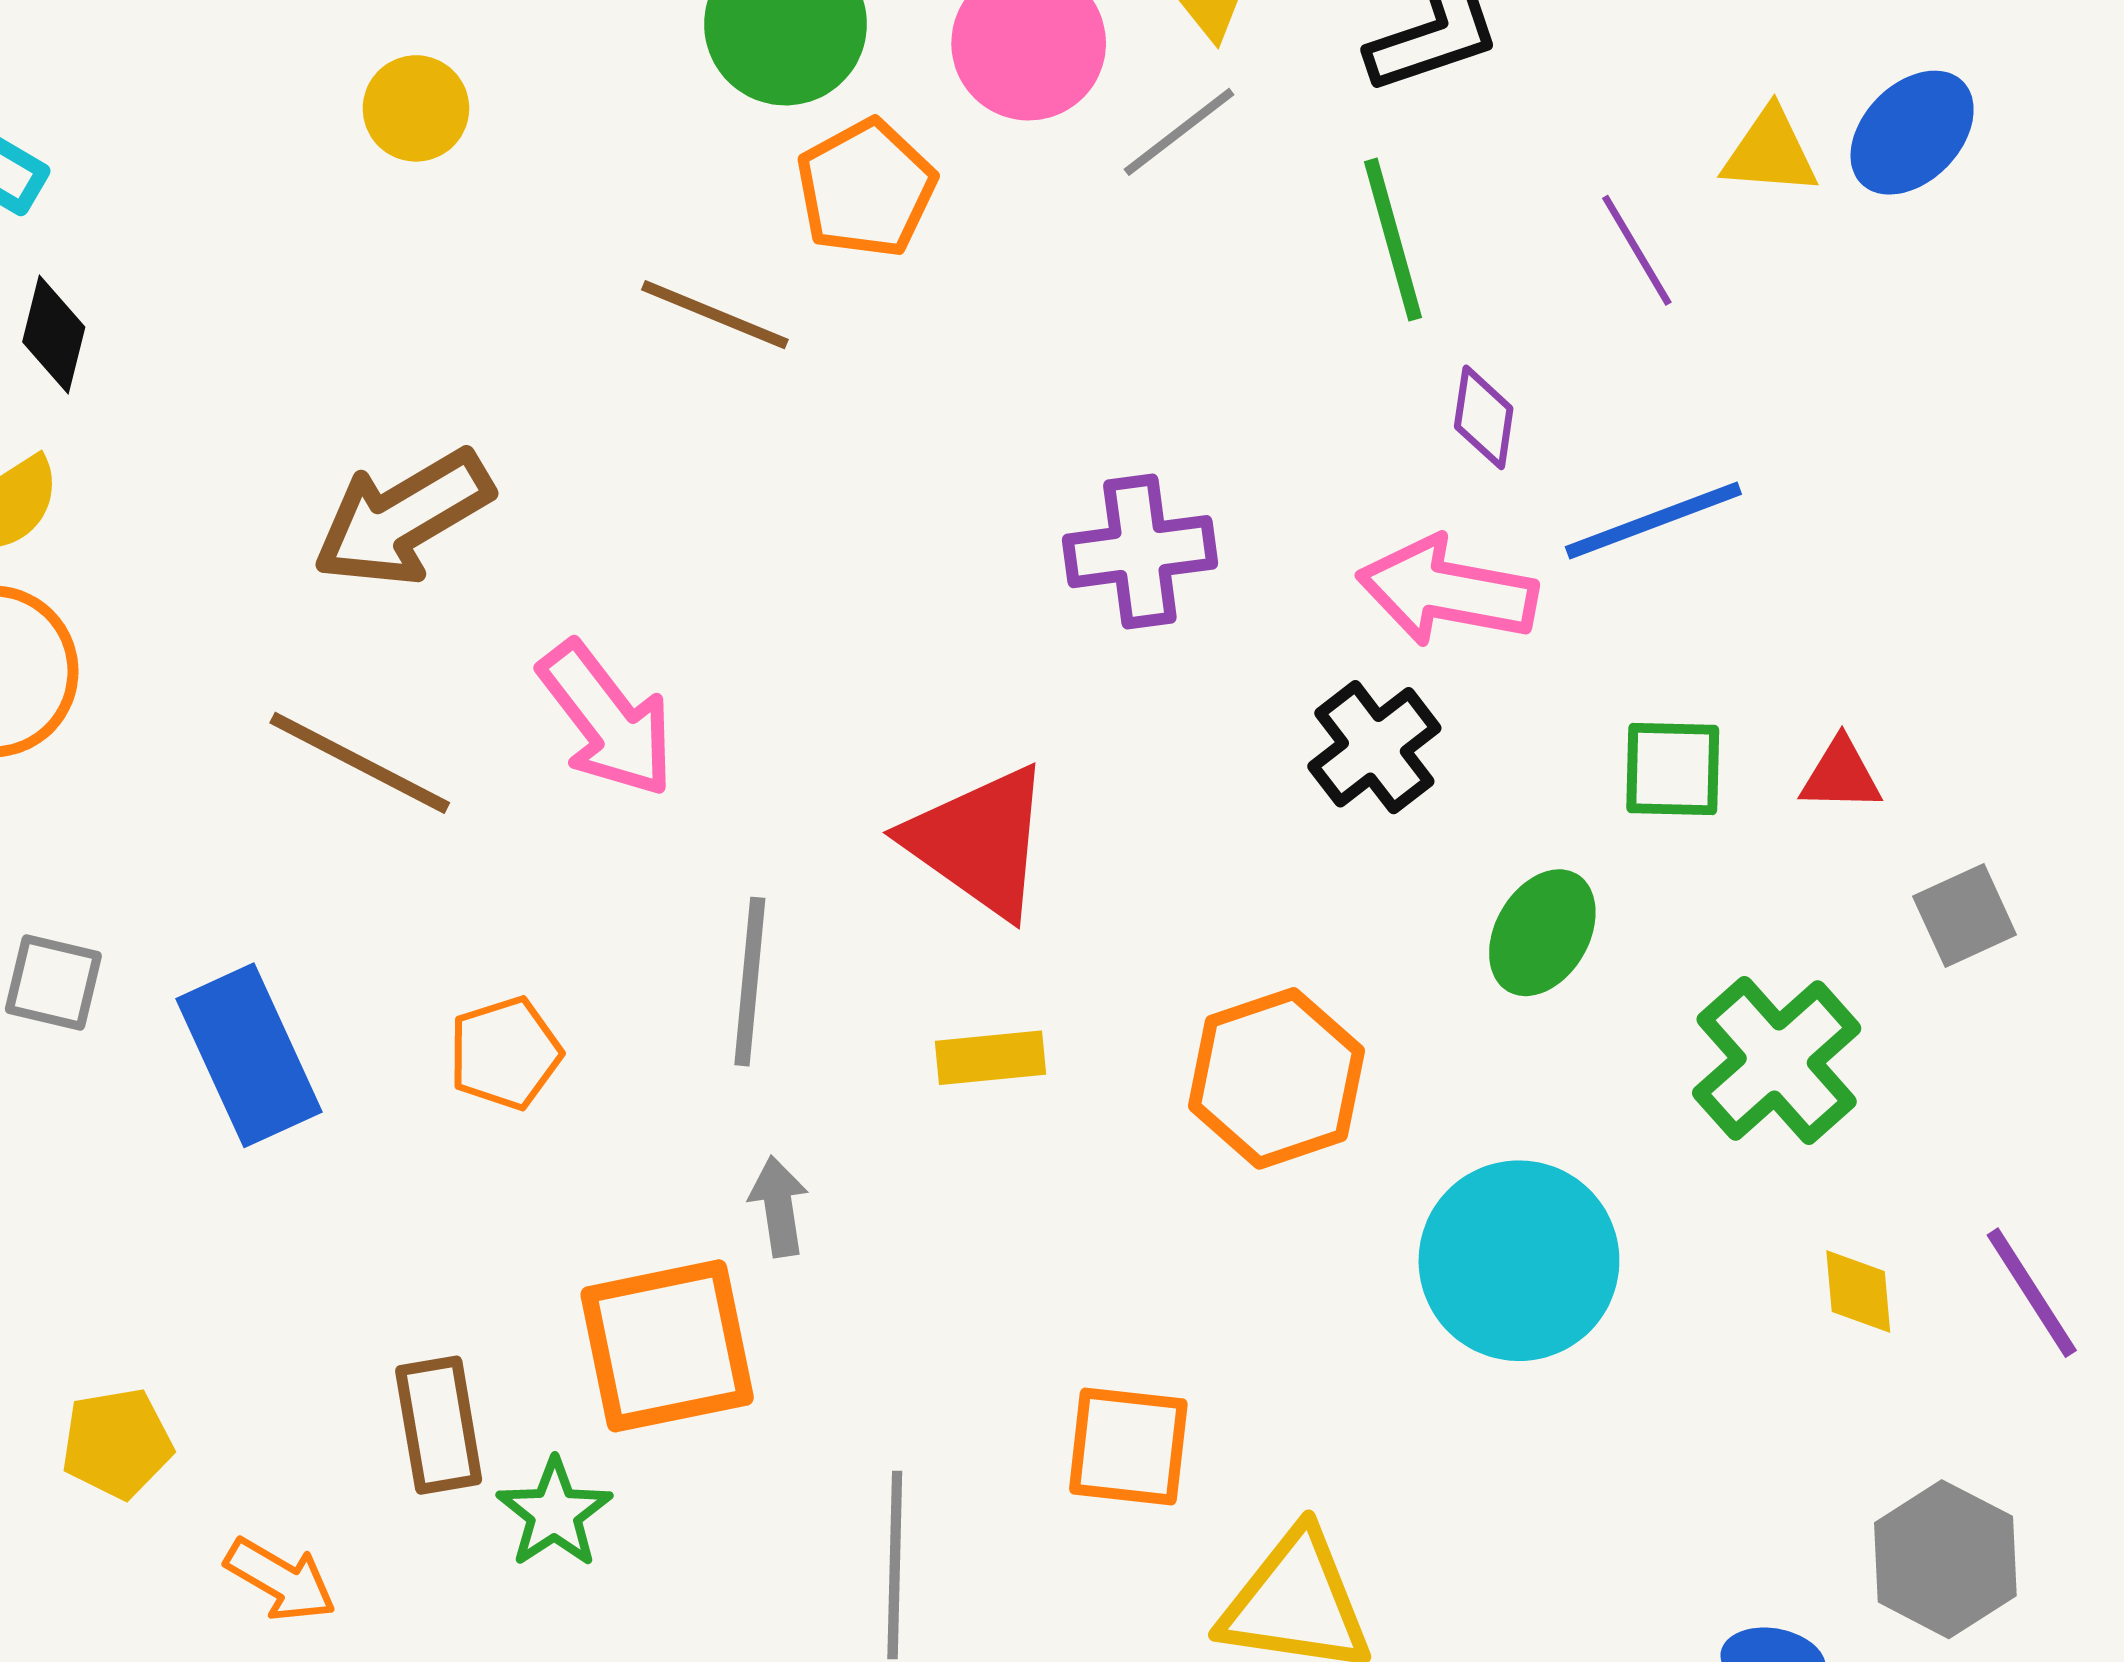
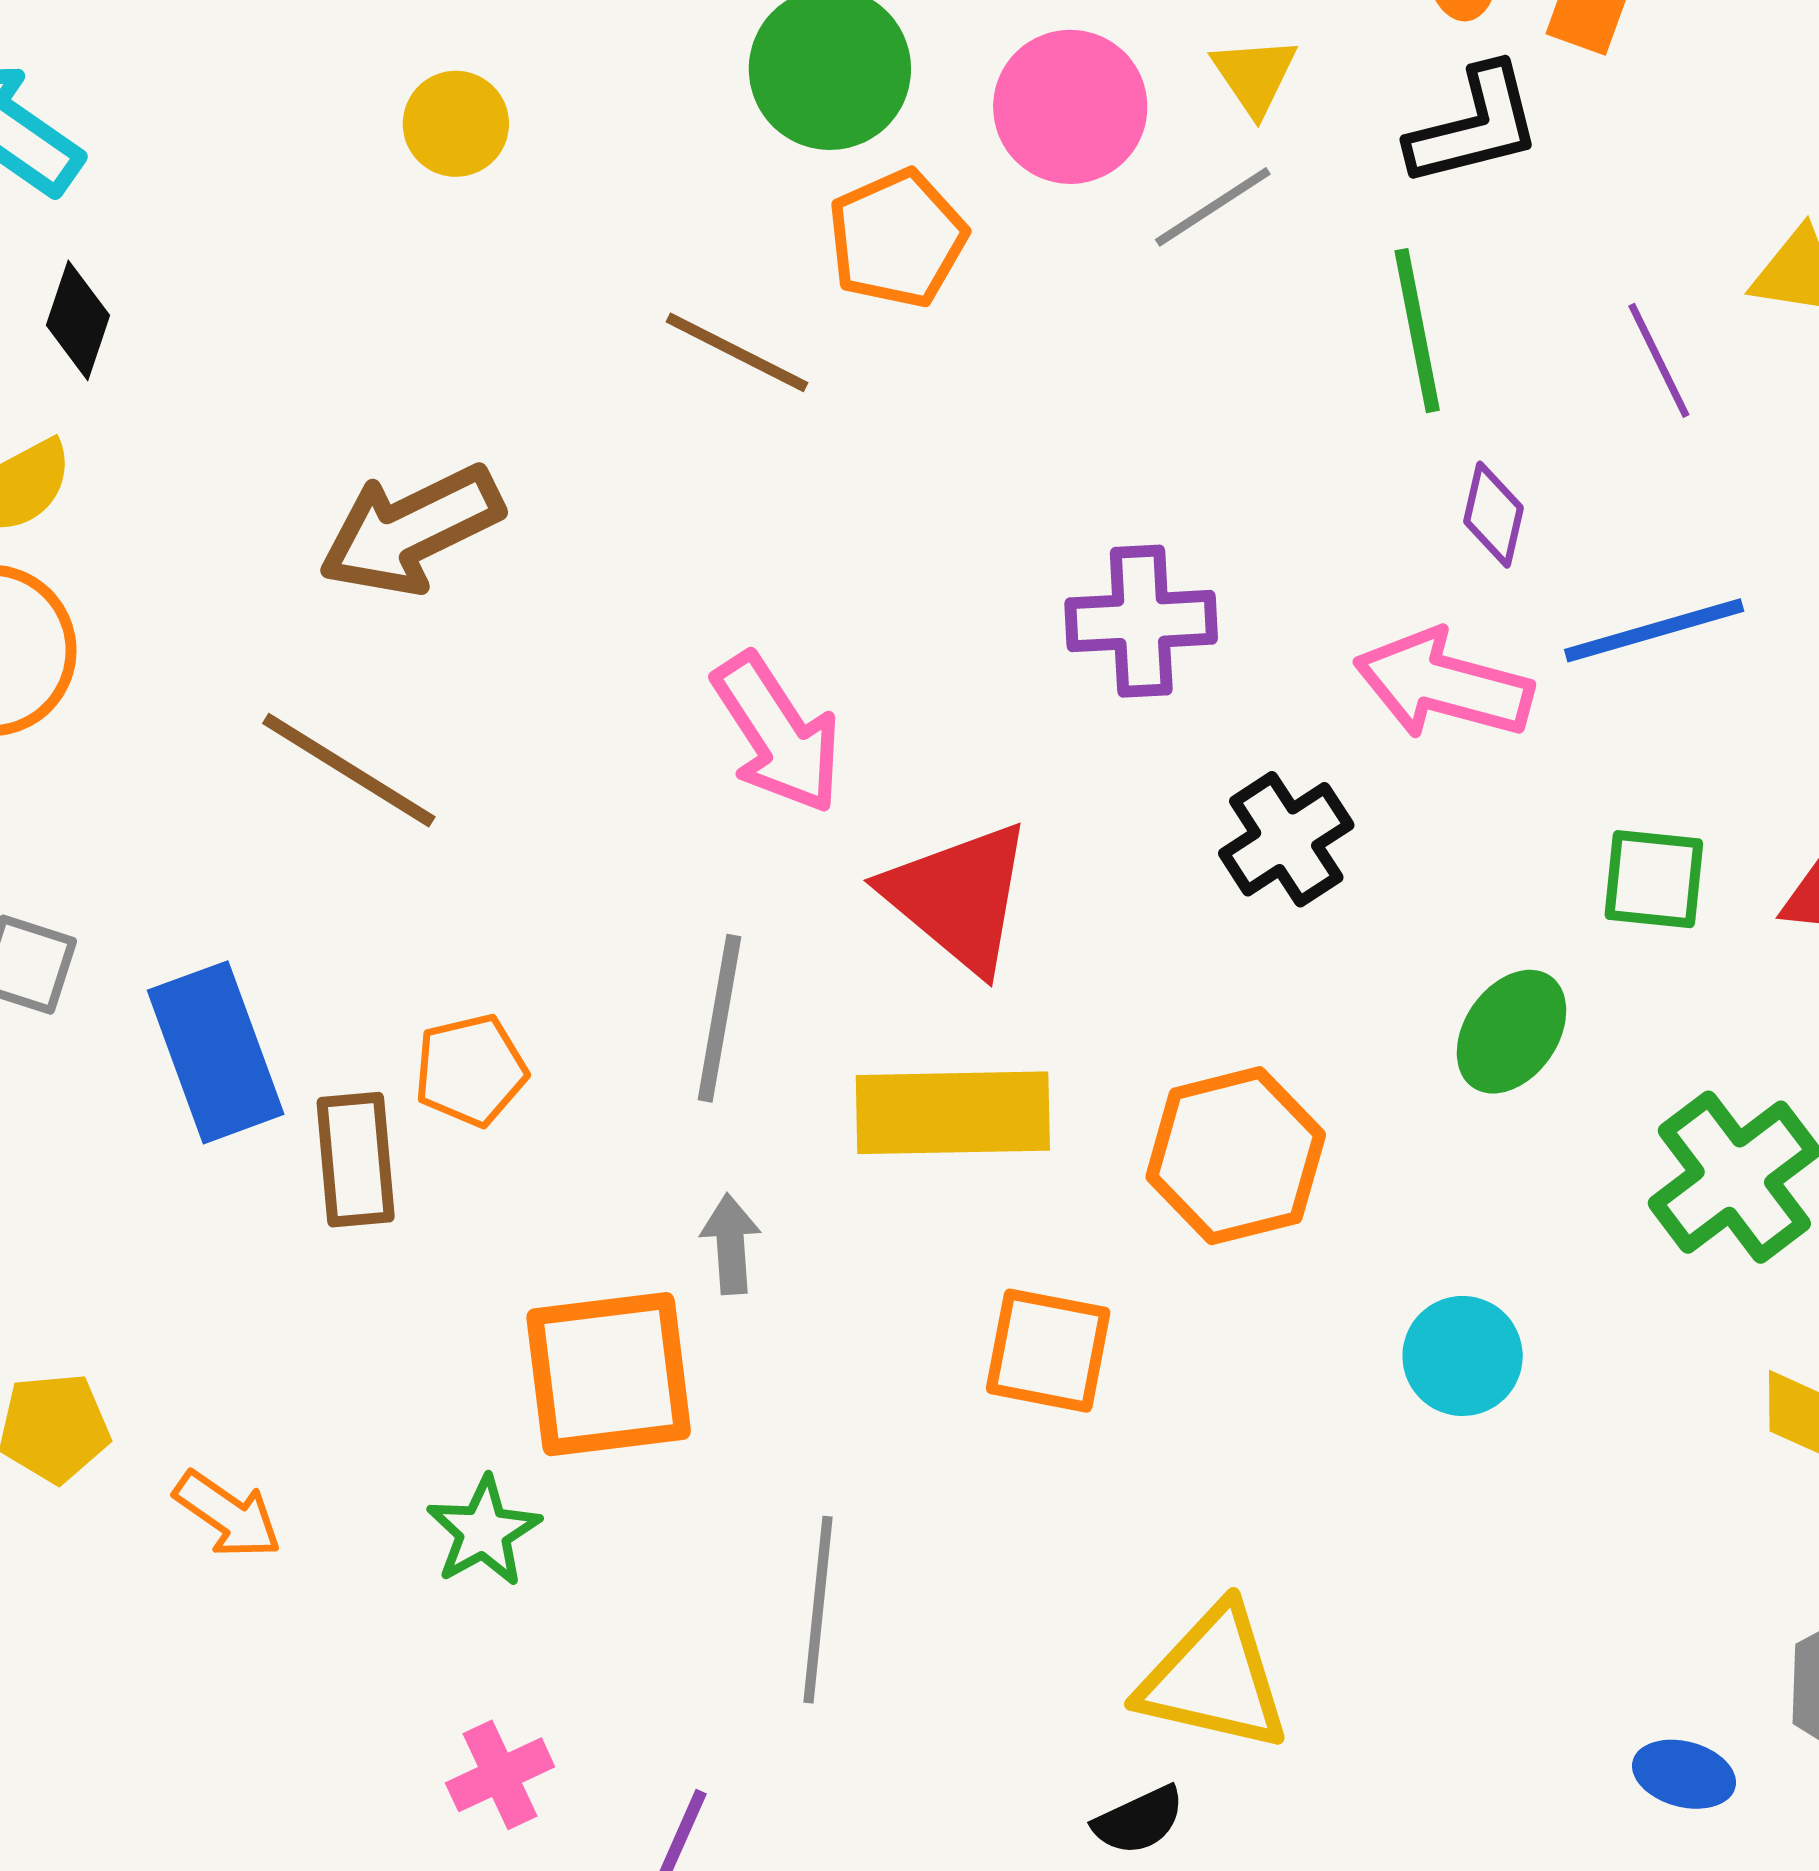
pink arrow: (607, 719) -> (777, 733), moved
black cross: (1374, 747) -> (1286, 839), moved
yellow rectangle: (990, 1058) -> (953, 1113), size x1.8
cyan circle: (1519, 1261) -> (1463, 1356), size x0.6
brown rectangle: (439, 1425) -> (356, 1160), moved
orange square: (1128, 1447) -> (1048, 1351), moved
orange arrow: (281, 1580) -> (228, 1515), moved

